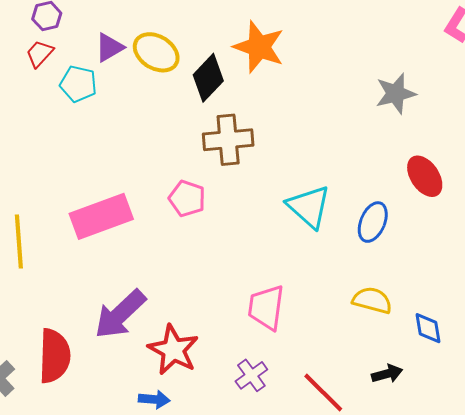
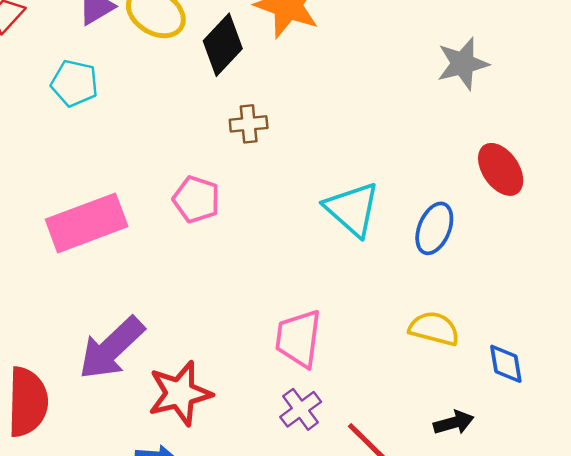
cyan pentagon: (78, 84) -> (74, 83), moved
brown cross: (228, 140) -> (249, 124), size x0.6
red star: (173, 350) -> (180, 393), turned 30
purple cross: (251, 375) -> (301, 409), moved

